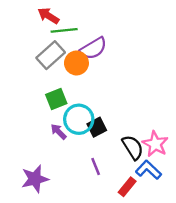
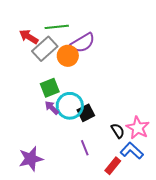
red arrow: (48, 16) -> (29, 37), moved
purple arrow: (58, 132) -> (52, 108), moved
black semicircle: (133, 147) -> (118, 131), size x0.7

